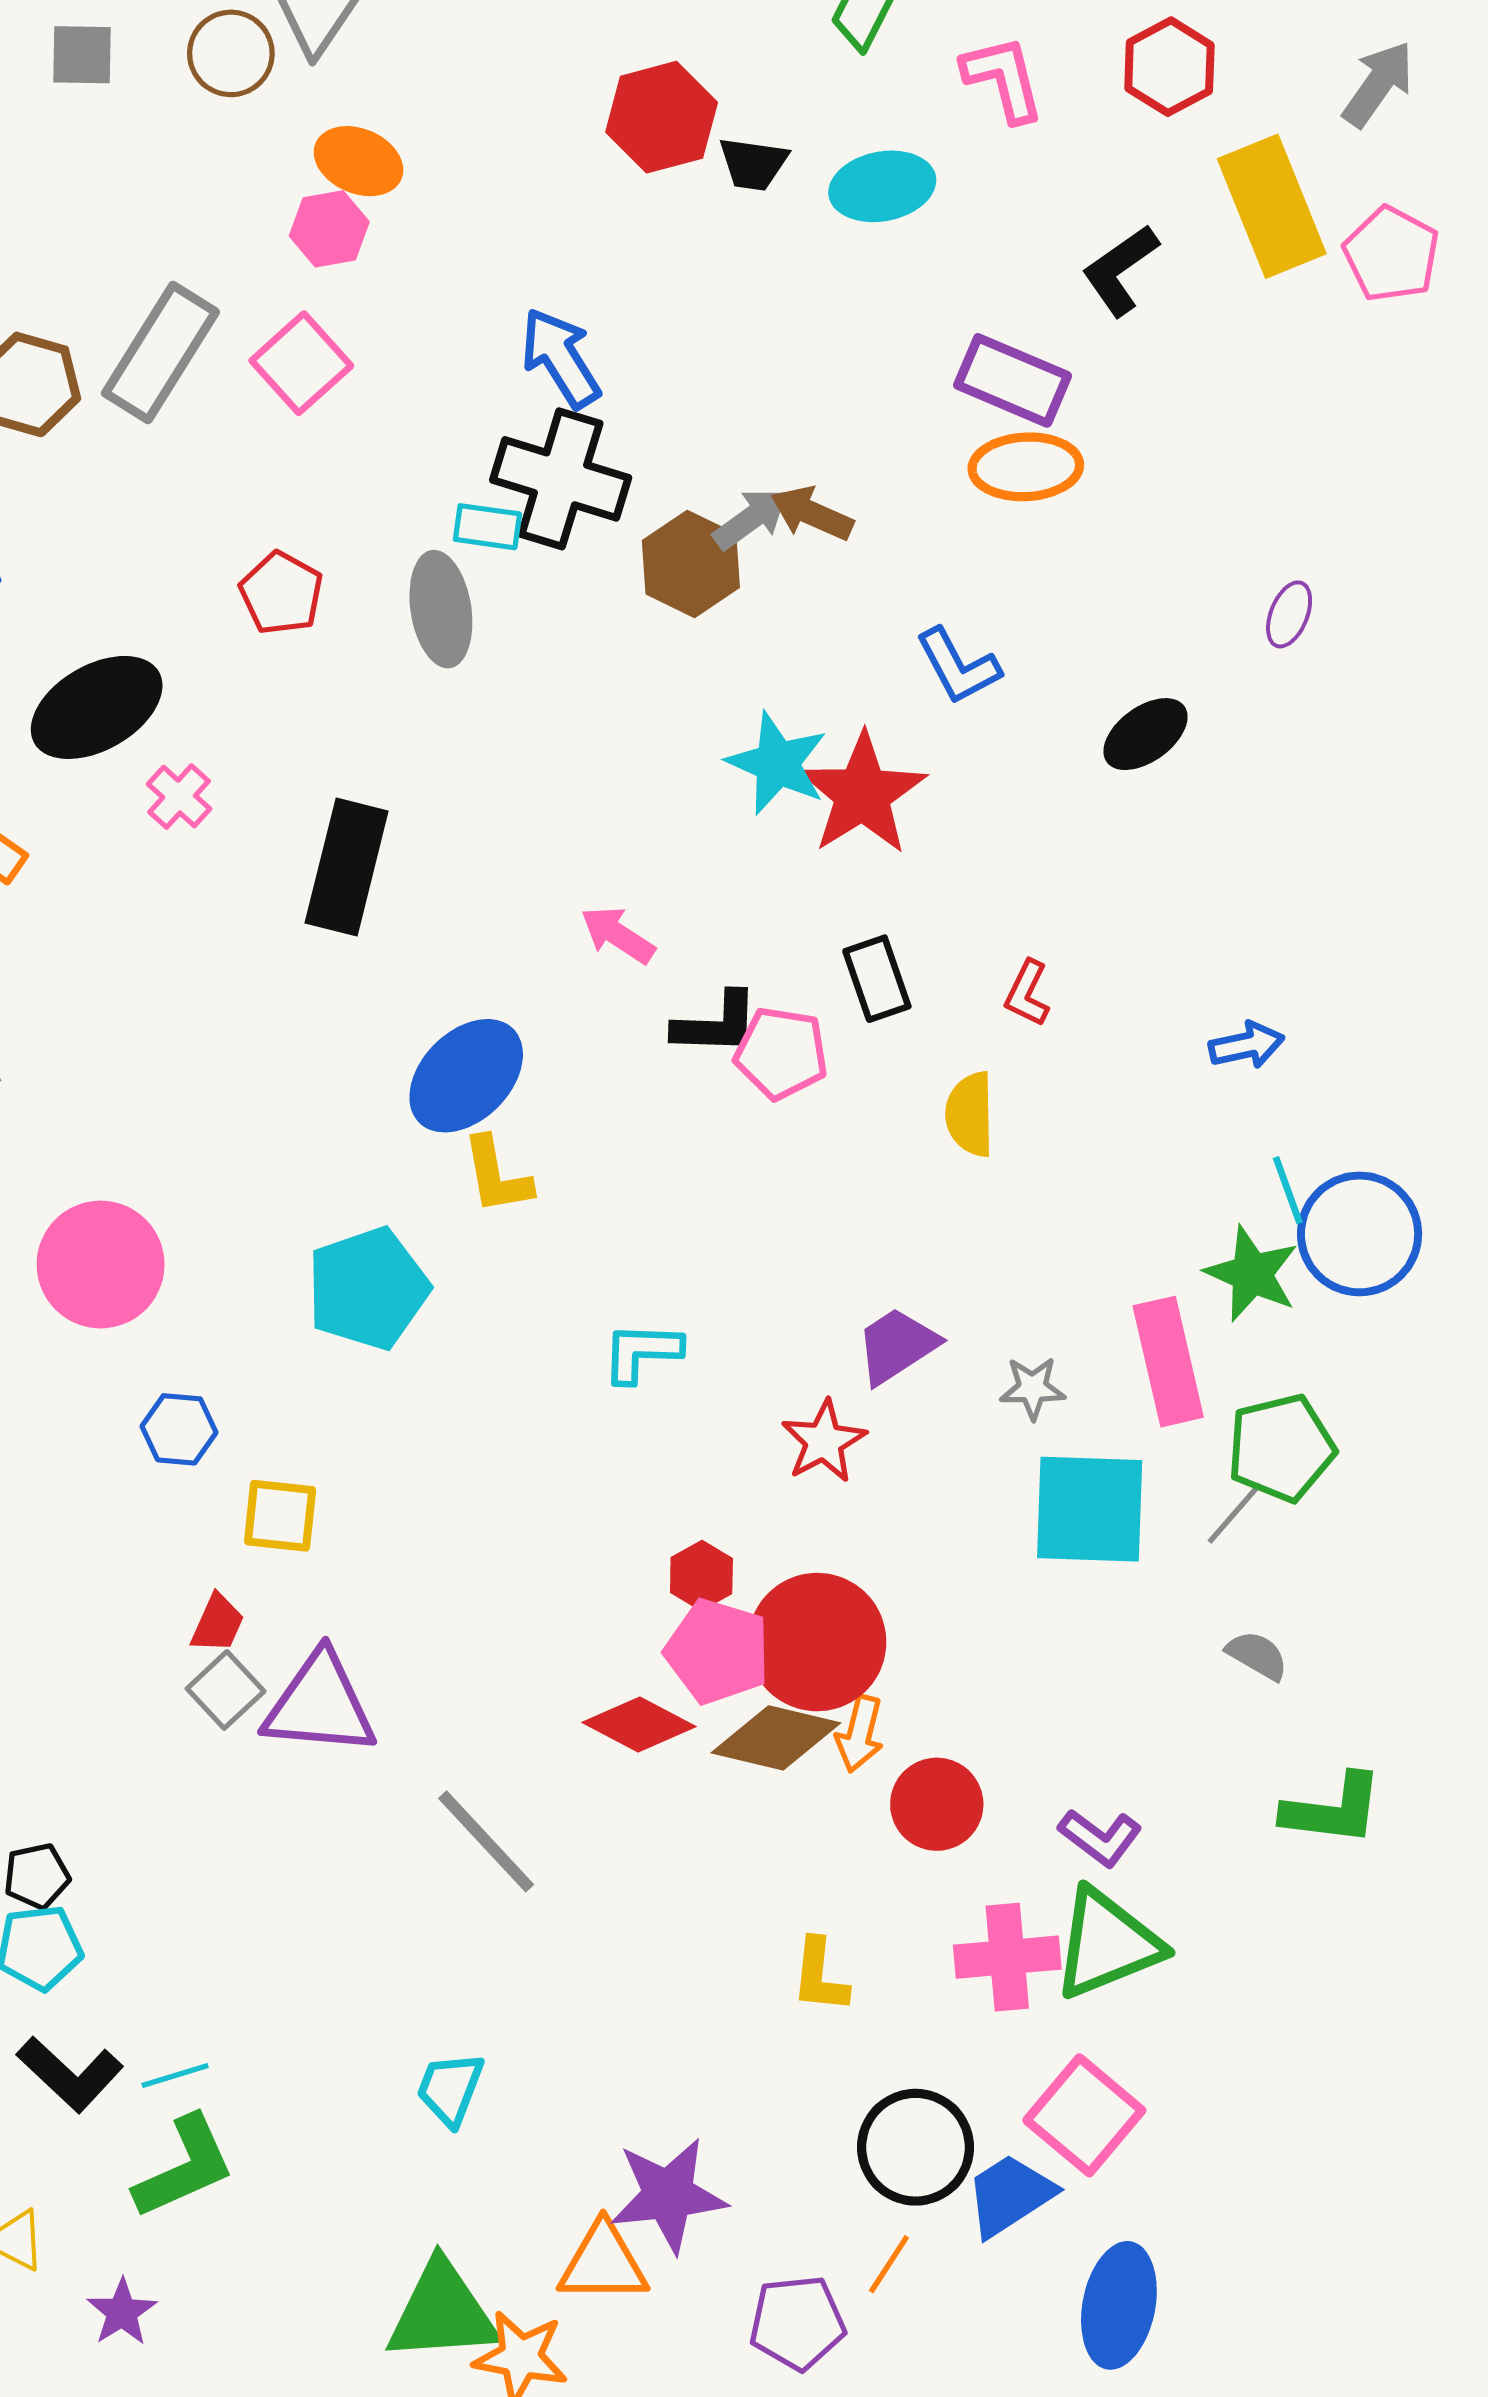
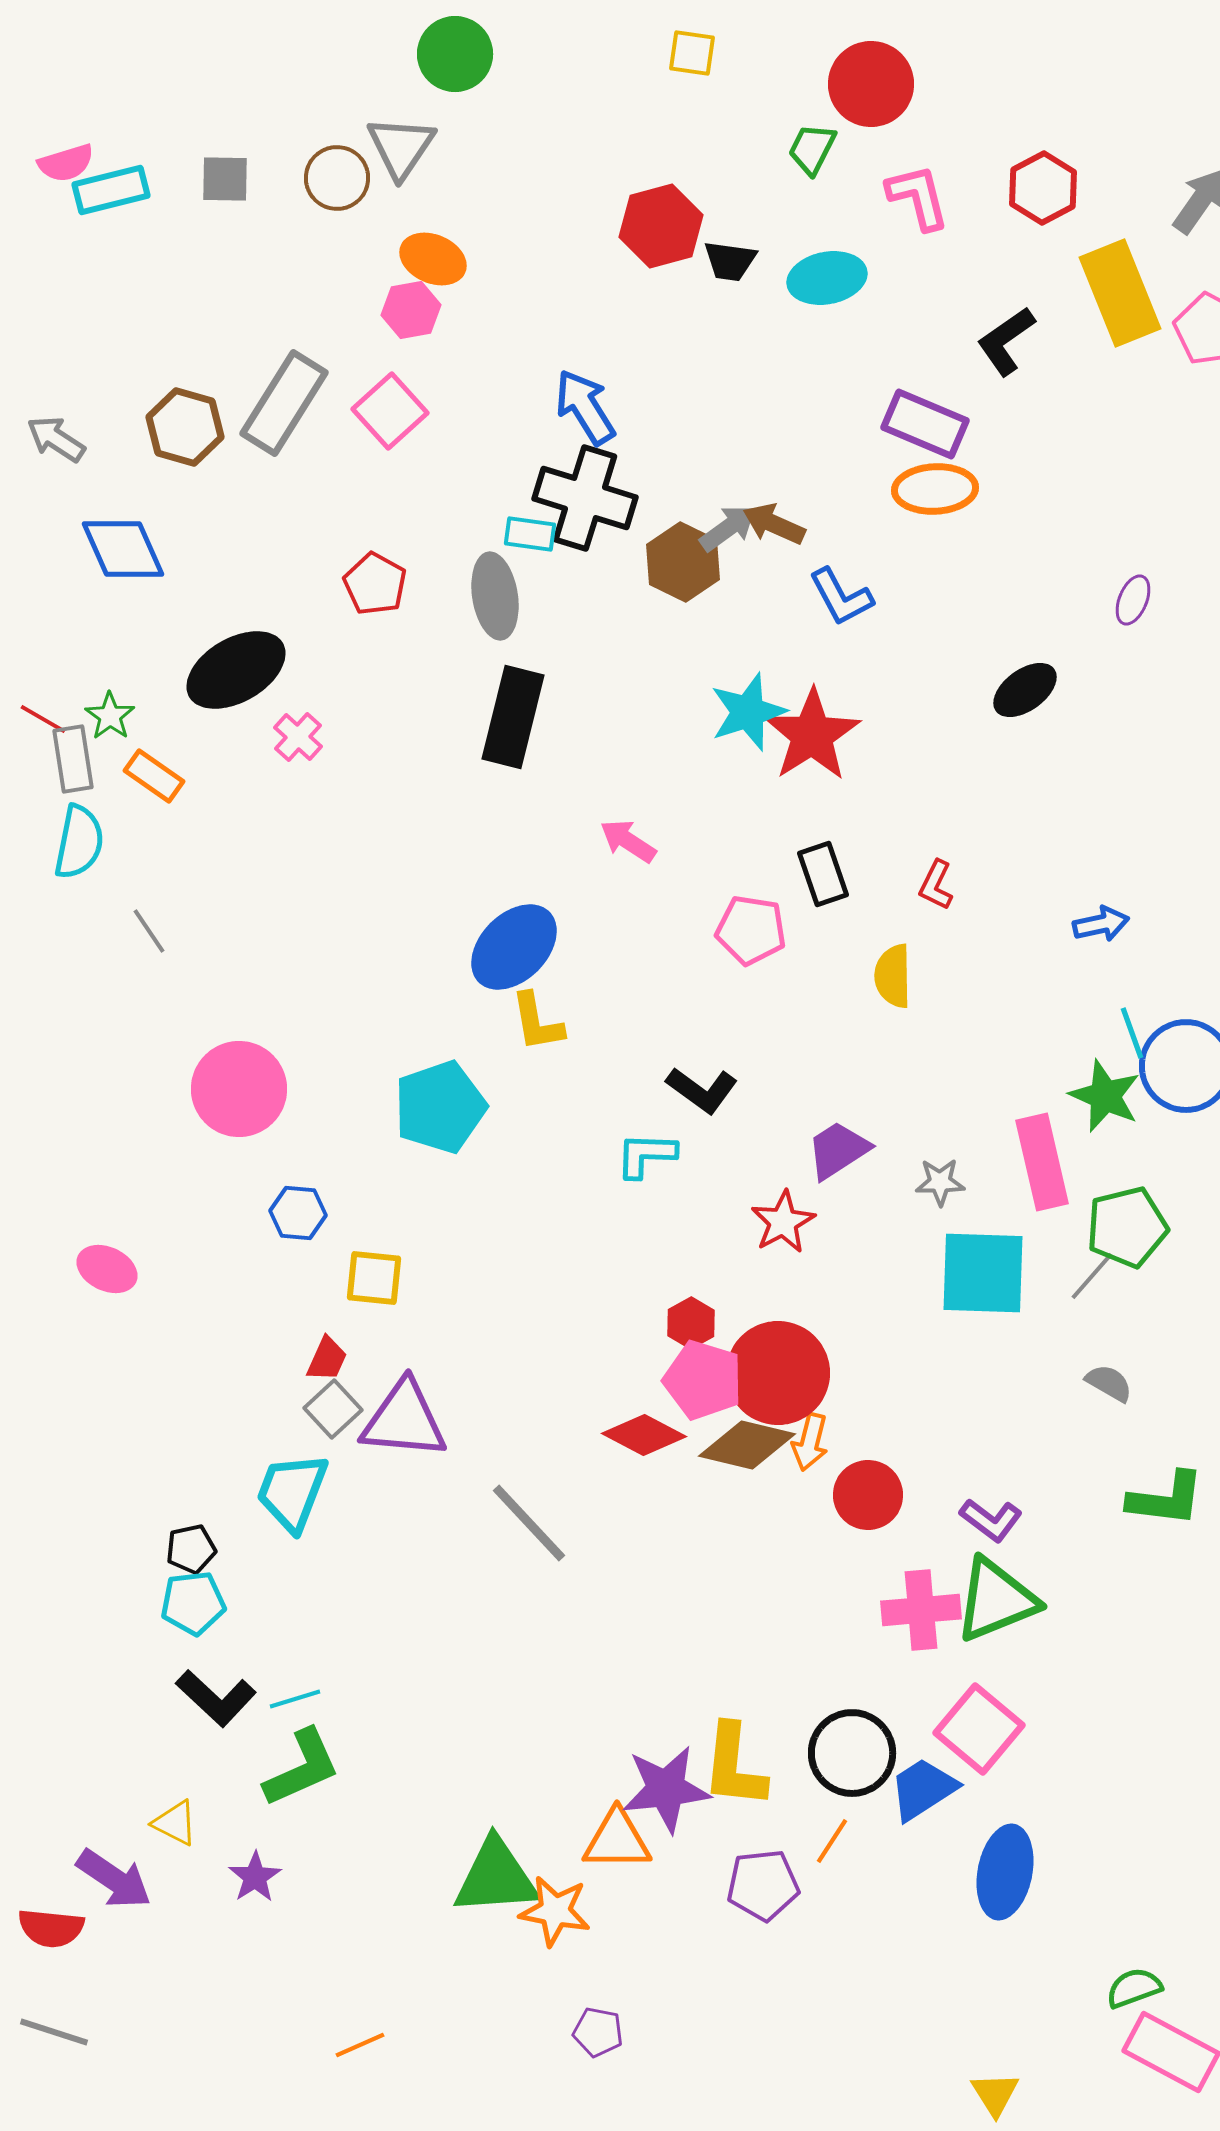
blue L-shape: (958, 666) -> (841, 597), moved
cyan star: (777, 763) -> (748, 712), turned 30
black rectangle: (347, 867) -> (513, 717), moved
black L-shape: (716, 1024) -> (702, 1090), moved, turned 34
yellow L-shape: (820, 1976) -> (734, 1766), moved, size x1.5
cyan trapezoid: (450, 2089) -> (292, 1492), moved, size x1.4

